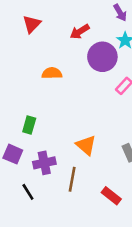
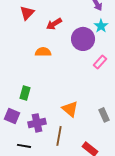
red arrow: (80, 32) -> (54, 24), moved
black line: (28, 192) -> (24, 146), turned -48

